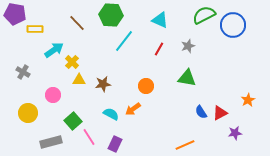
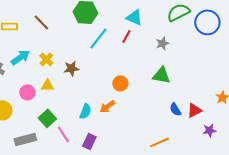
brown line: (77, 23) -> (41, 22), moved
red line: (159, 49) -> (126, 36), moved
cyan arrow: (54, 50) -> (20, 57), moved
yellow triangle: (79, 80) -> (47, 85), moved
brown star: (103, 84) -> (71, 68), moved
cyan semicircle: (111, 114) -> (85, 111), turned 84

